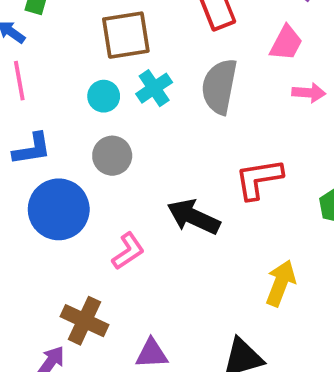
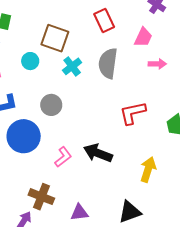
brown square: (126, 35) -> (55, 38), turned 32
cyan circle: (104, 96) -> (30, 61), moved
black arrow: (194, 217) -> (98, 153), moved

